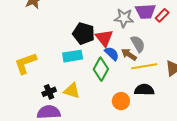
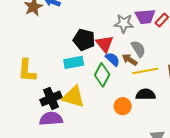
yellow L-shape: (25, 63) -> (27, 71), turned -65
yellow triangle: (72, 91) -> (73, 97), size x1.4
black cross: (49, 92) -> (51, 98), size x1.5

